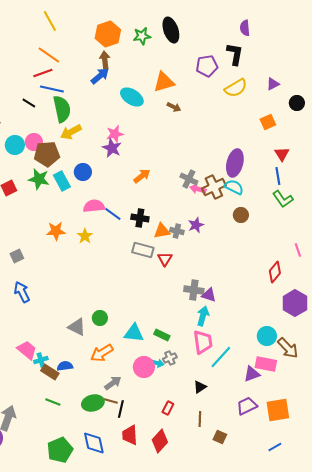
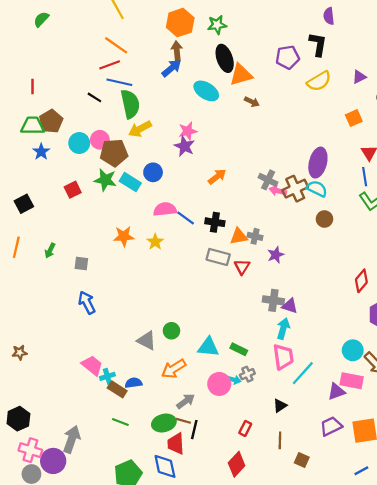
black ellipse: (171, 30) -> (225, 58), moved
cyan rectangle: (62, 181) -> (130, 182), turned -30
purple star: (196, 225) -> (276, 255), moved
gray square: (17, 256) -> (81, 263), turned 32
red trapezoid: (130, 435) -> (176, 444), moved

